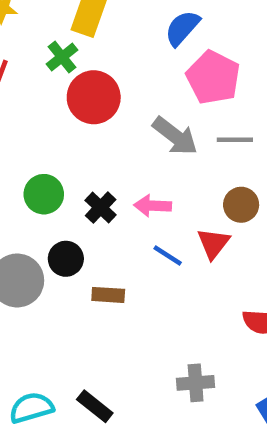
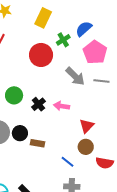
green cross: (62, 57) -> (63, 40), moved
brown circle: (241, 205) -> (86, 147), moved
blue line: (168, 256) -> (67, 162), moved
black circle: (66, 259) -> (20, 133), moved

